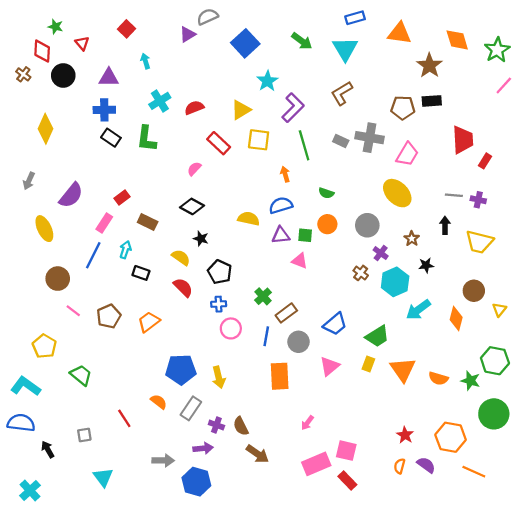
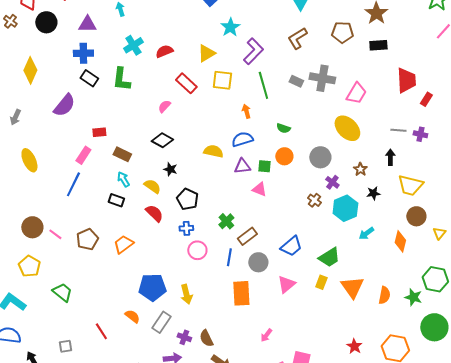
brown pentagon: (403, 108) -> (342, 32), moved
purple semicircle: (71, 195) -> (64, 105), moved
red rectangle: (122, 198) -> (99, 132), turned 32
yellow trapezoid: (479, 242) -> (410, 185), moved
cyan arrow: (125, 250) -> (123, 179), moved, turned -49
brown circle: (58, 279) -> (32, 227), moved
cyan arrow: (418, 310) -> (366, 233), size x0.7
orange semicircle: (438, 378) -> (384, 295), turned -96

